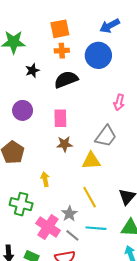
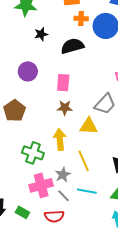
orange cross: (62, 51) -> (81, 19), moved
yellow arrow: (45, 179) -> (60, 139), moved, size x1.5
green cross: (21, 204) -> (33, 153), moved
pink cross: (48, 227) -> (41, 185), turned 35

